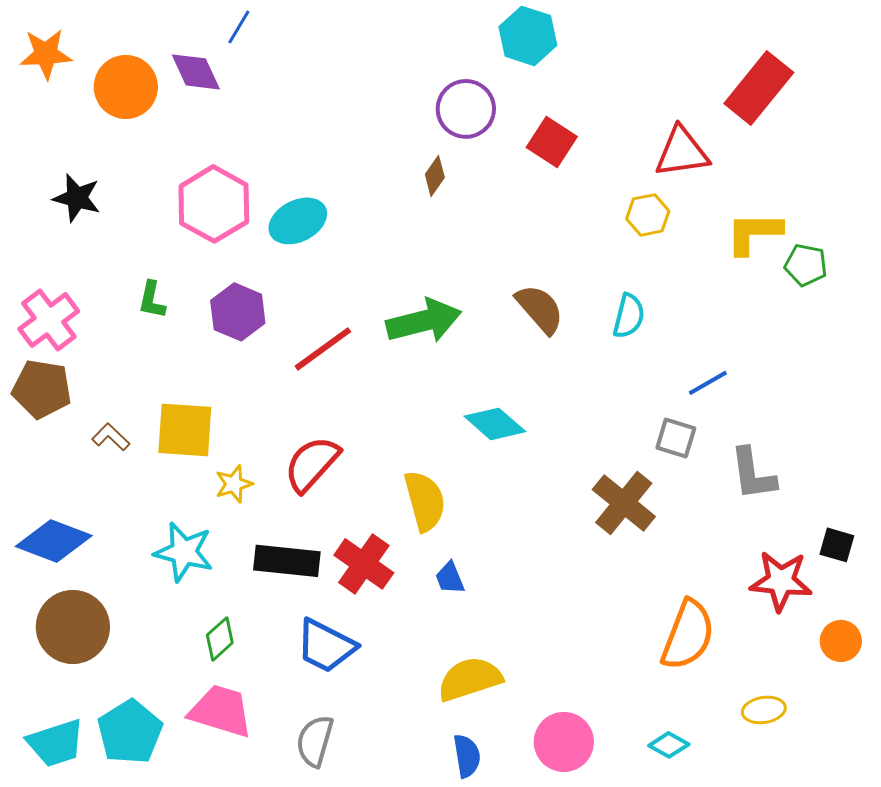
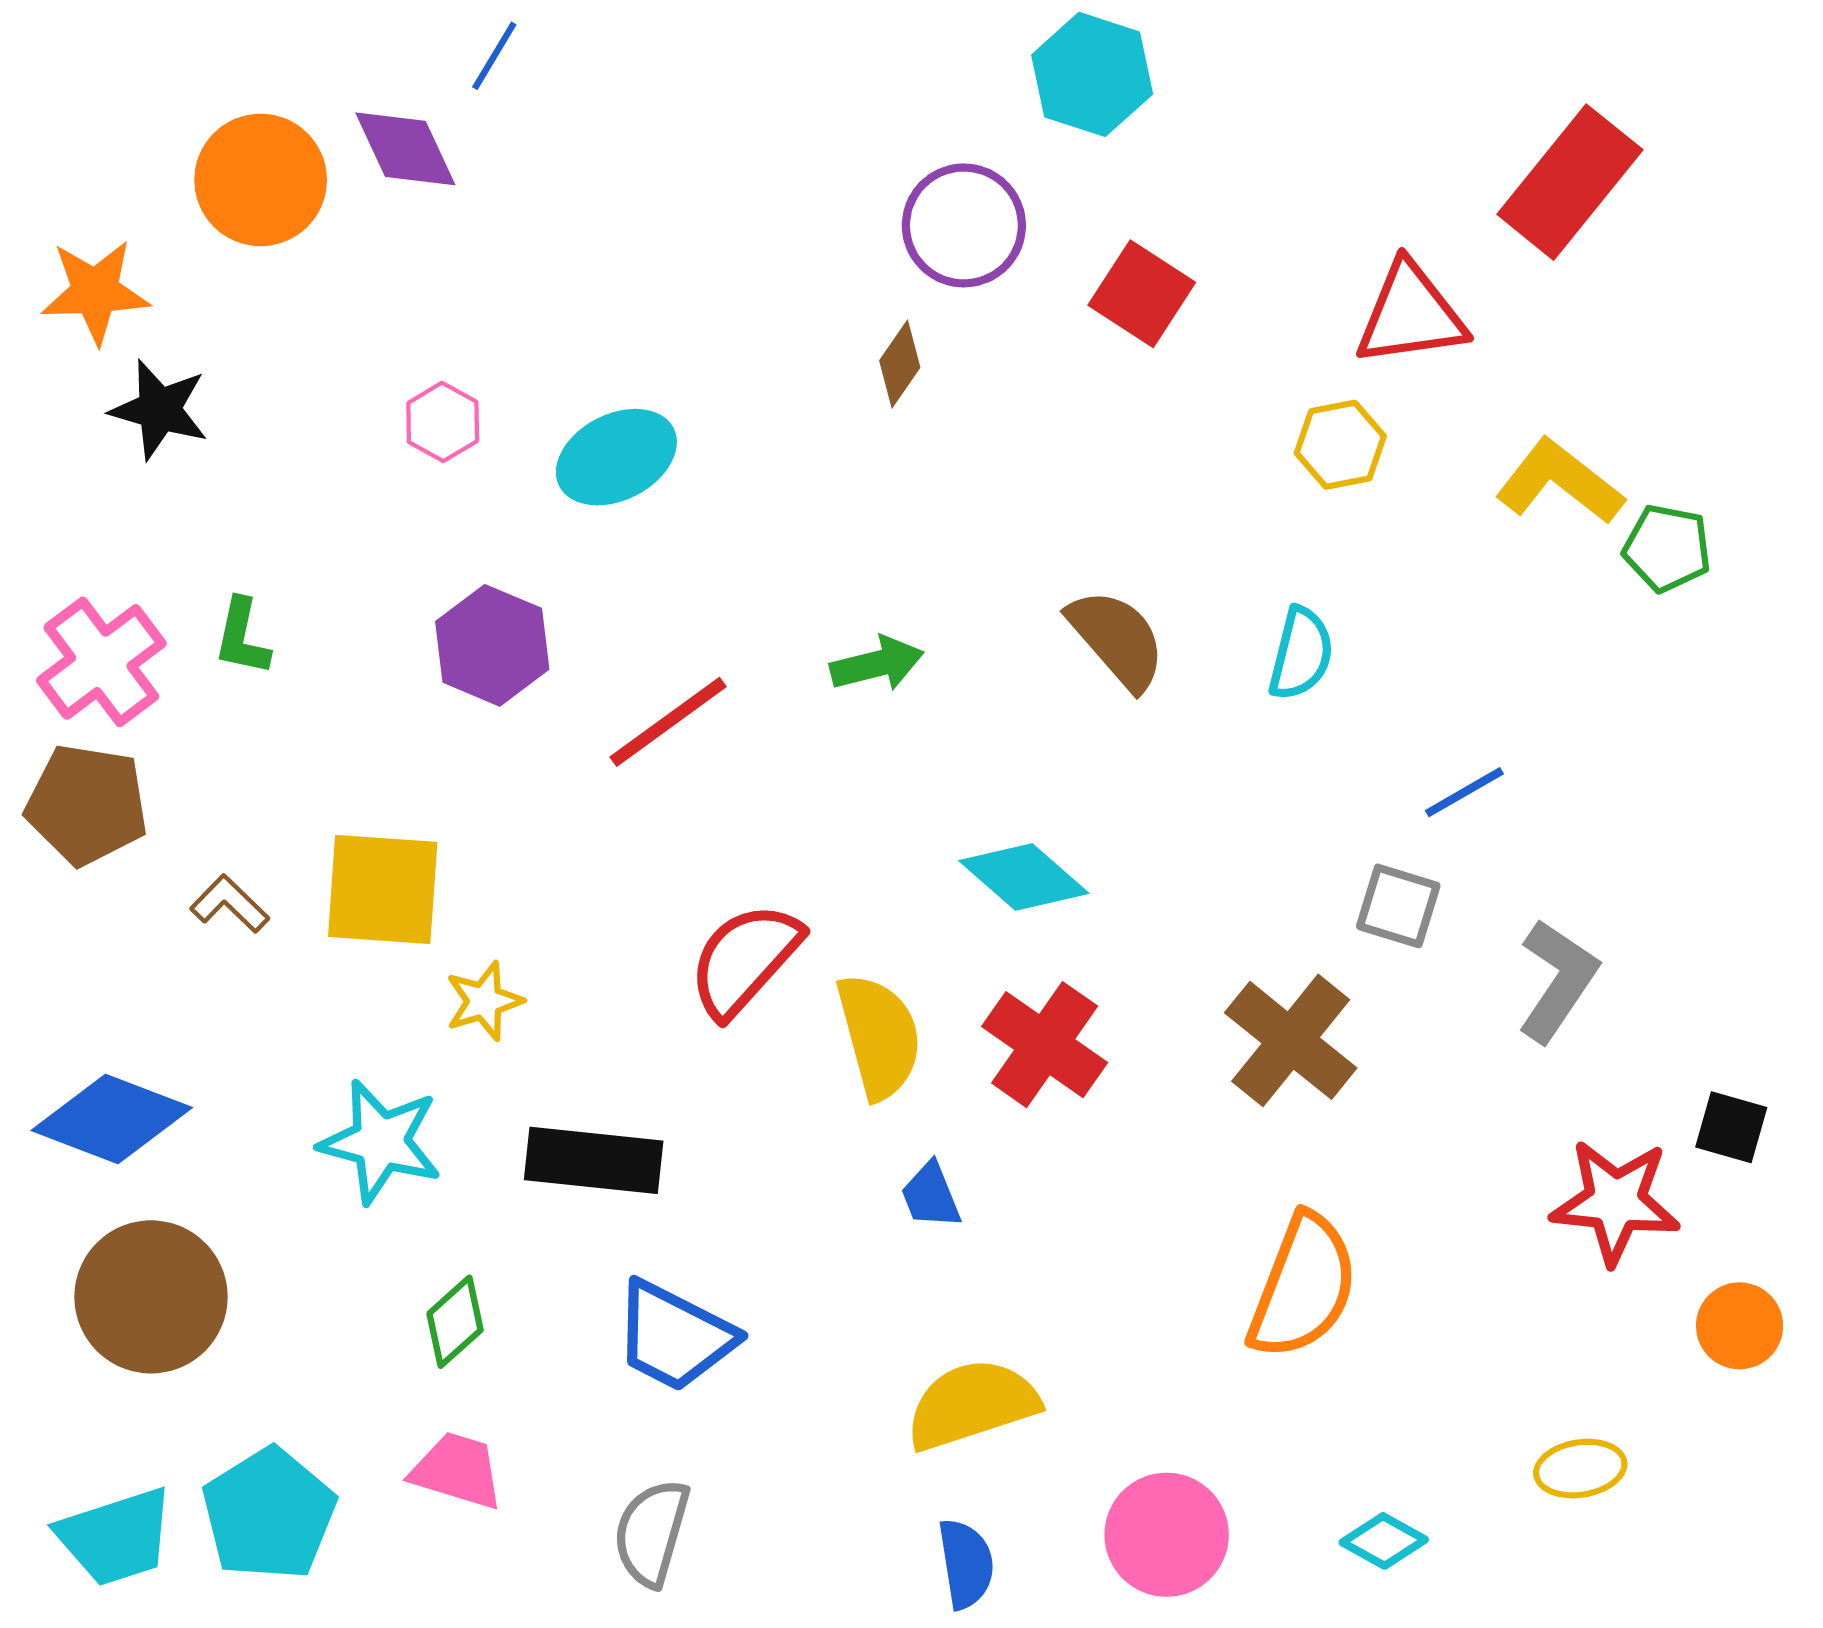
orange star: (46, 54) -> (95, 292), moved
pink hexagon: (214, 204) -> (443, 422), size x0.5
yellow L-shape: (754, 233) -> (1560, 482), turned 38
green L-shape: (152, 300) -> (242, 637), moved
green arrow: (424, 321) -> (877, 664), size x0.6
red semicircle: (312, 464) -> (745, 960), moved
gray L-shape: (753, 474) -> (1558, 980), turned -138
red cross: (364, 564) -> (1045, 1045), moved
orange semicircle: (688, 635) -> (1303, 1287), moved
pink trapezoid: (221, 711) -> (457, 1471), size x0.7

